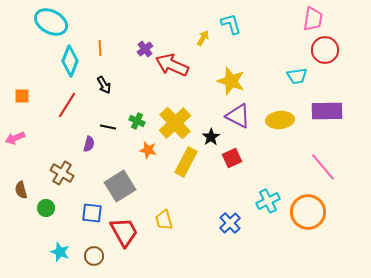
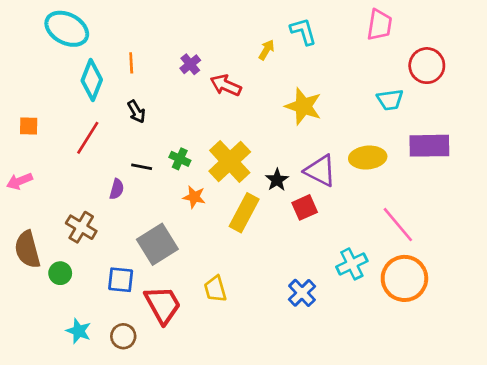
pink trapezoid: (313, 19) -> (379, 25), moved
red arrow: (172, 65) -> (226, 85), size x0.7
purple triangle: (238, 116) -> (320, 171), moved
pink line: (323, 167) -> (398, 225), moved
brown semicircle: (21, 190) -> (27, 250), size x1.6

